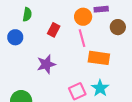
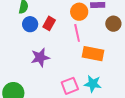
blue circle: (15, 37) -> (30, 24), moved
cyan star: (100, 88) -> (93, 84), turned -30

